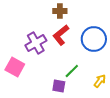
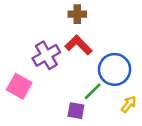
red L-shape: (61, 35) -> (78, 45), turned 85
blue circle: (94, 39) -> (115, 69), moved

